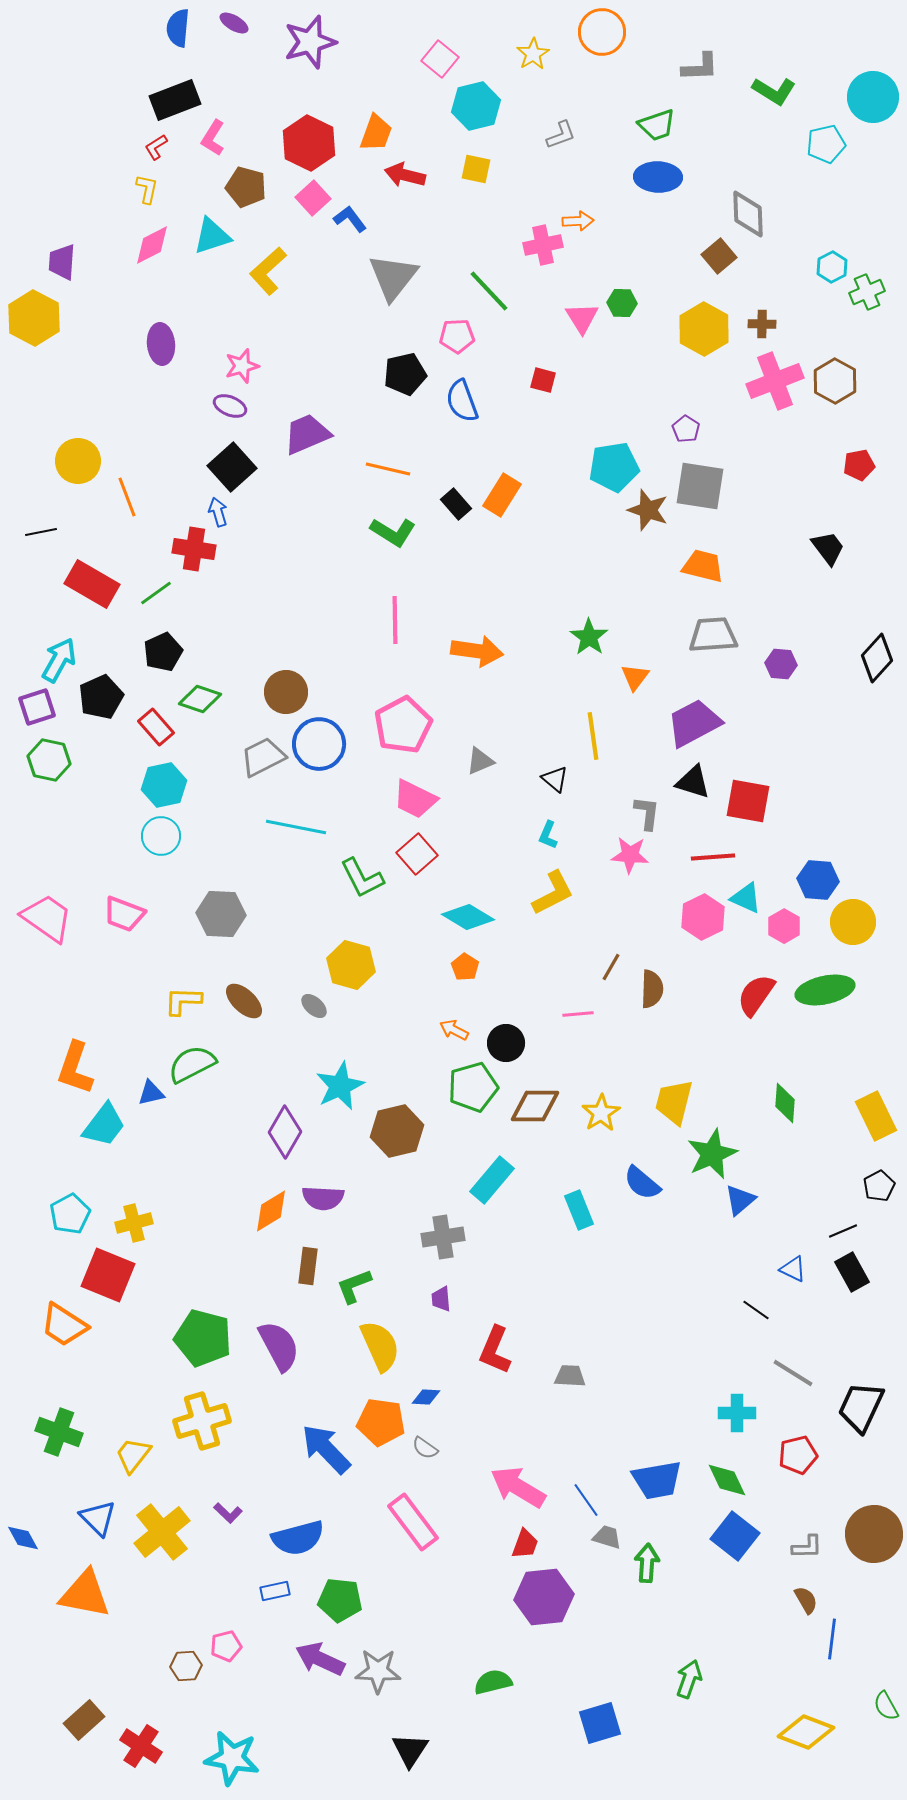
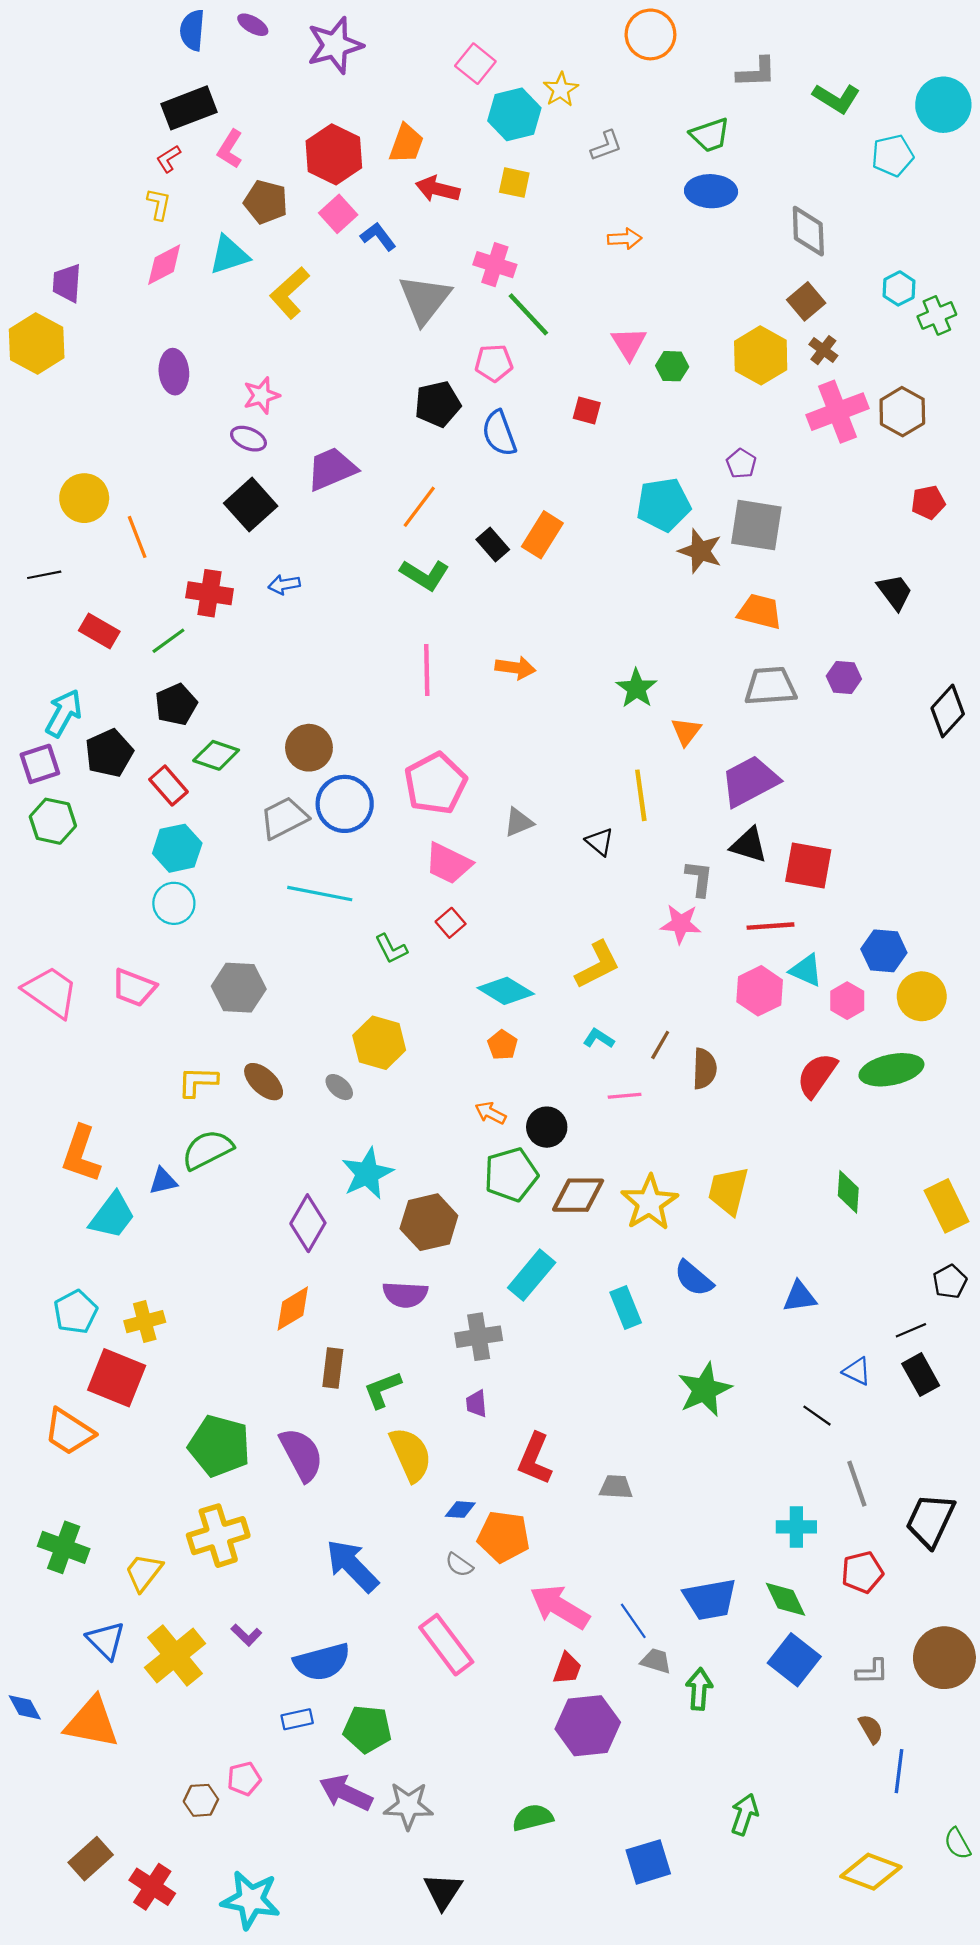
yellow star: (533, 54) -> (561, 90), moved
pink cross: (543, 245) -> (495, 265), moved, turned 30
brown square: (719, 256) -> (806, 301), moved
green hexagon: (622, 303) -> (672, 366), moved
brown cross: (762, 324) -> (823, 350), turned 36
orange line: (388, 469) -> (419, 507), turned -66
blue arrow: (218, 512) -> (284, 585), moved, turned -84
red rectangle: (92, 584) -> (99, 631), size x0.7
orange arrow: (477, 651) -> (515, 668), moved, size x0.7
purple hexagon: (781, 664) -> (844, 677), moved
cyan L-shape: (548, 835) -> (599, 1038), moved, turned 100
red square: (417, 854) -> (451, 923), size x0.7
green L-shape: (362, 878) -> (391, 949), size x0.7
yellow star: (601, 1113) -> (649, 1203), size x1.4
green star: (712, 1154) -> (705, 1390), moved
purple semicircle: (323, 1198) -> (405, 1295), moved
blue triangle: (740, 1200) -> (800, 1297), turned 32
gray line: (793, 1373) -> (857, 1484), turned 39
orange pentagon: (381, 1422) -> (504, 1537), moved
blue diamond: (23, 1538) -> (25, 1707), moved

